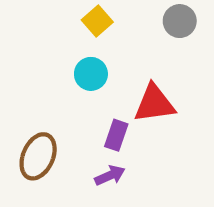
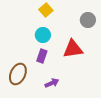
gray circle: (180, 21) -> (88, 20), moved
purple rectangle: (116, 135) -> (42, 56), moved

